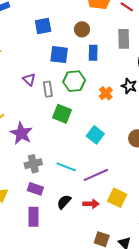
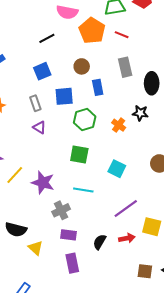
gray rectangle: (48, 89) -> (35, 103), moved
cyan line: (66, 167) -> (83, 190), moved

